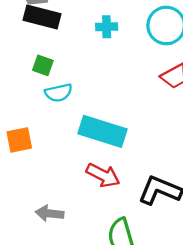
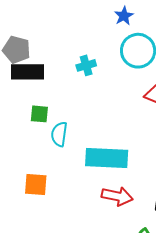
cyan semicircle: (59, 93) -> (59, 134), turned 125
orange square: (19, 140) -> (36, 185), turned 30

